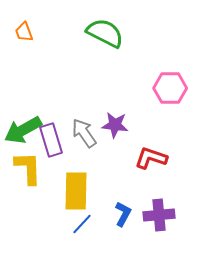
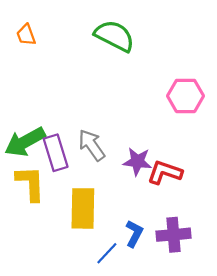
purple star: (115, 125) -> (137, 161), moved
blue line: (82, 224) -> (107, 253), moved

